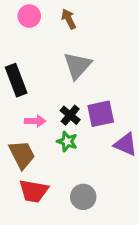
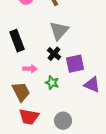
black cross: (70, 115) -> (54, 54), moved

